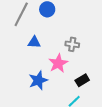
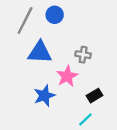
blue triangle: (34, 42) -> (40, 52), size x1.6

